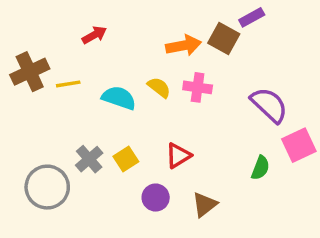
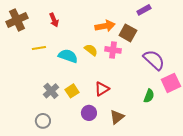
red arrow: (94, 35) -> (54, 20), turned 96
brown square: (224, 38) -> (128, 33), moved
brown cross: (30, 72) -> (17, 20), moved
gray circle: (47, 187) -> (43, 121), moved, size x0.6

